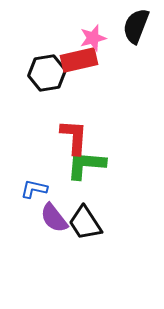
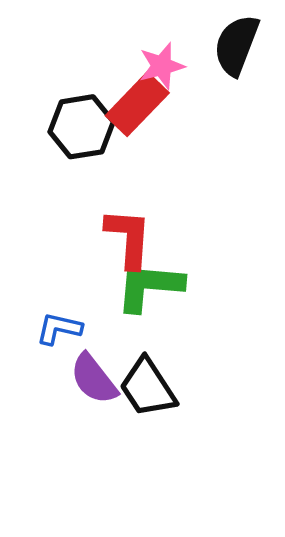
red rectangle: (79, 60) -> (137, 104), turned -33

